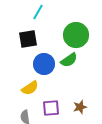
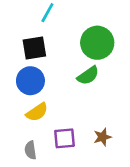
blue circle: (44, 64) -> (30, 81), moved

